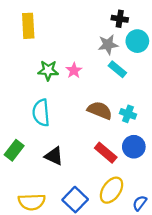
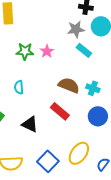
cyan semicircle: (41, 113) -> (19, 87), size x0.6
red rectangle: (106, 153) -> (60, 111), moved

